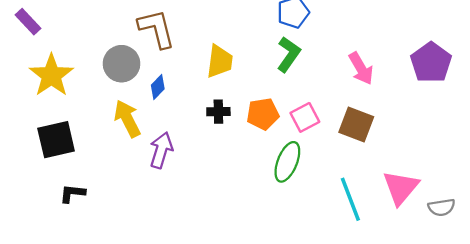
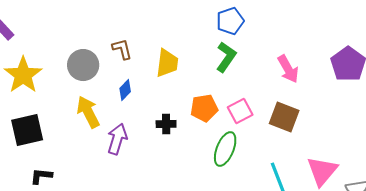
brown L-shape: (157, 29) -> (122, 49), moved, size x0.6
blue diamond: (158, 87) -> (125, 90), moved
black cross: (218, 112) -> (166, 124), moved

